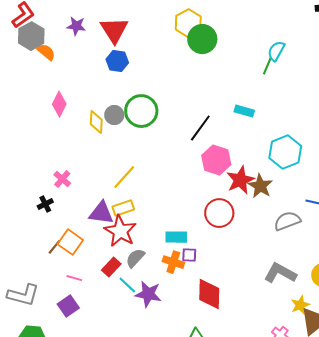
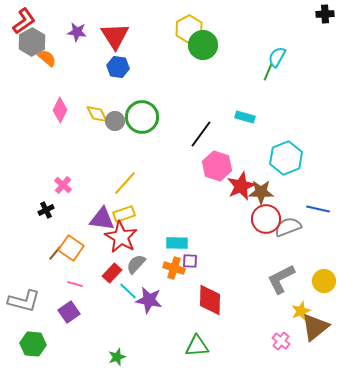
yellow diamond: (96, 122) -> (97, 114), moved, turned -30
brown star: (260, 186) -> (261, 192), turned -30
red circle: (219, 213) -> (266, 219), moved
gray L-shape: (280, 273) -> (281, 279), turned -56

